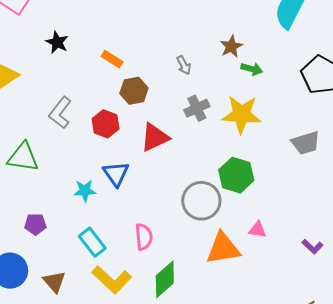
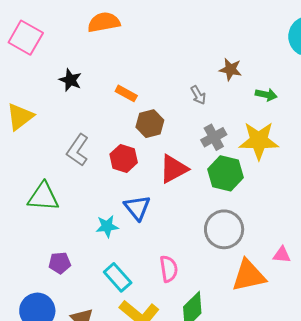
brown star: (231, 46) -> (230, 69), moved, turned -30
green hexagon: (236, 175) -> (226, 173), moved

